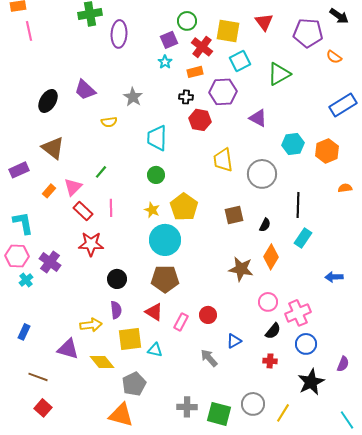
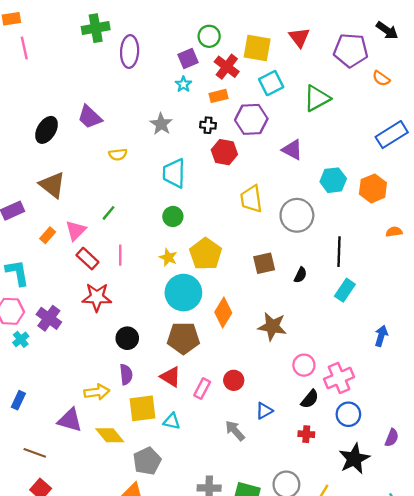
gray star: (133, 97) -> (161, 124), moved
orange diamond: (271, 257) -> (223, 312), moved
blue arrow: (334, 277) -> (381, 336), turned 108

